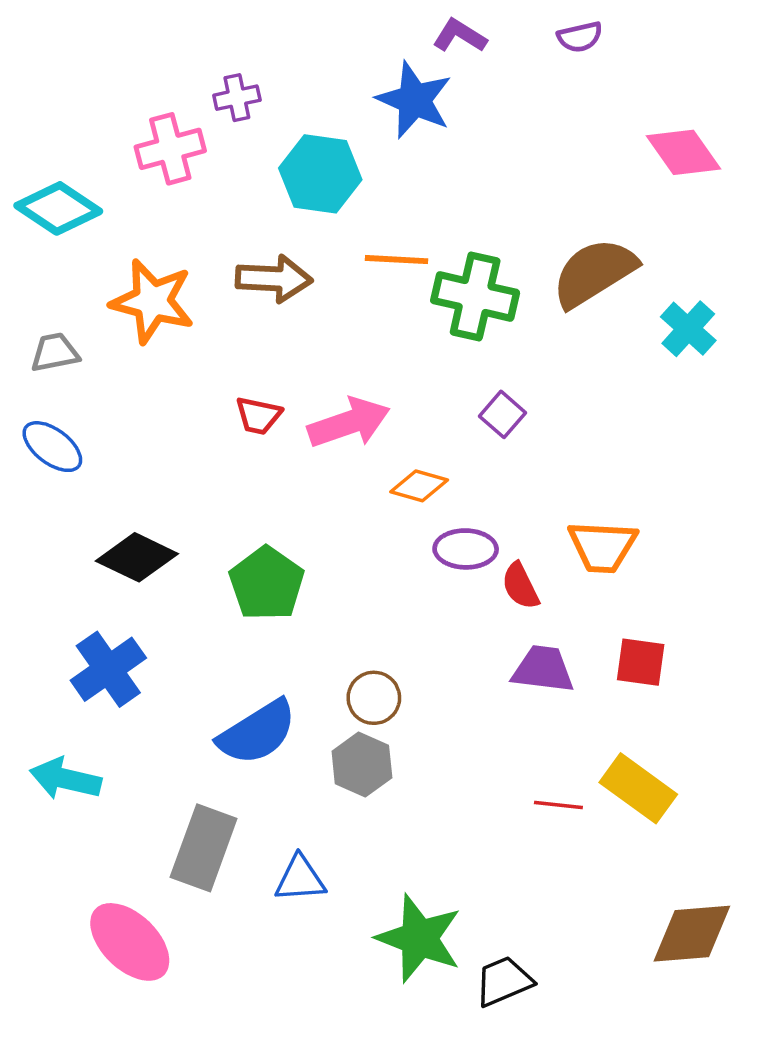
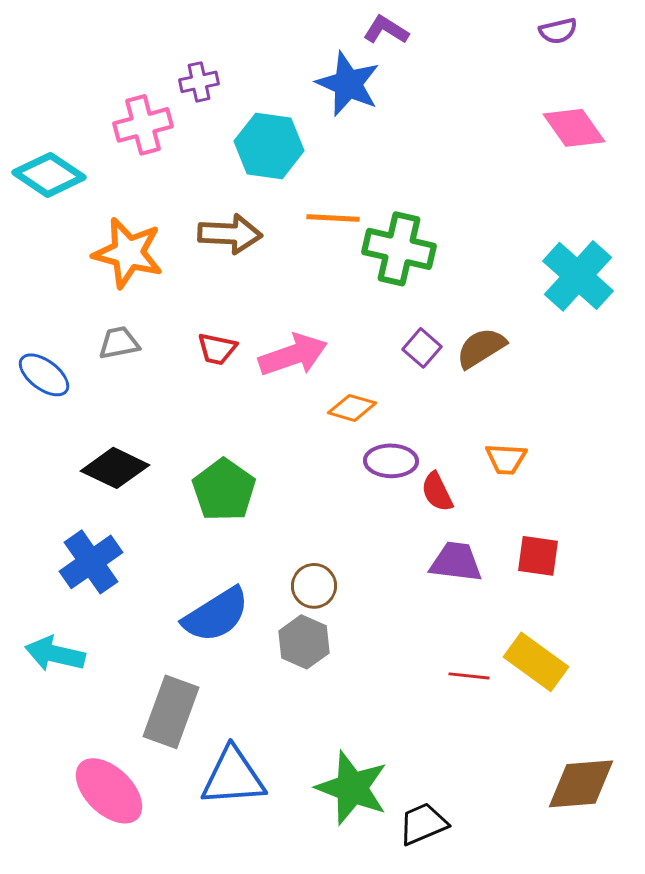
purple semicircle: (580, 37) -> (558, 31), moved
brown semicircle: (594, 273) -> (481, 348), moved, size x0.7
cyan cross: (688, 329) -> (578, 276), size x1.5
gray trapezoid: (55, 352) -> (119, 343), moved
orange trapezoid: (603, 547) -> (506, 459), size x0.7
blue triangle: (300, 879) -> (233, 777), moved, size x1.5

